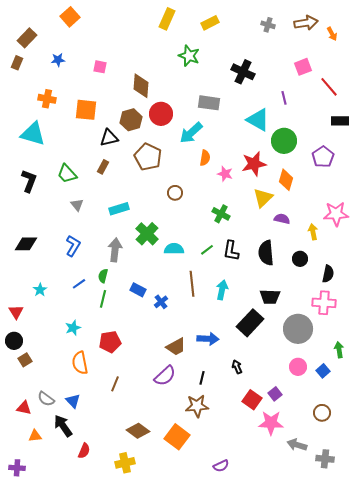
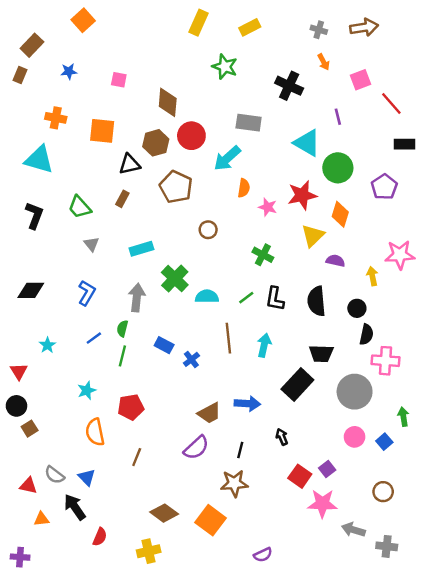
orange arrow: (332, 34) -> (324, 62), moved
black semicircle: (328, 274) -> (366, 334), moved

